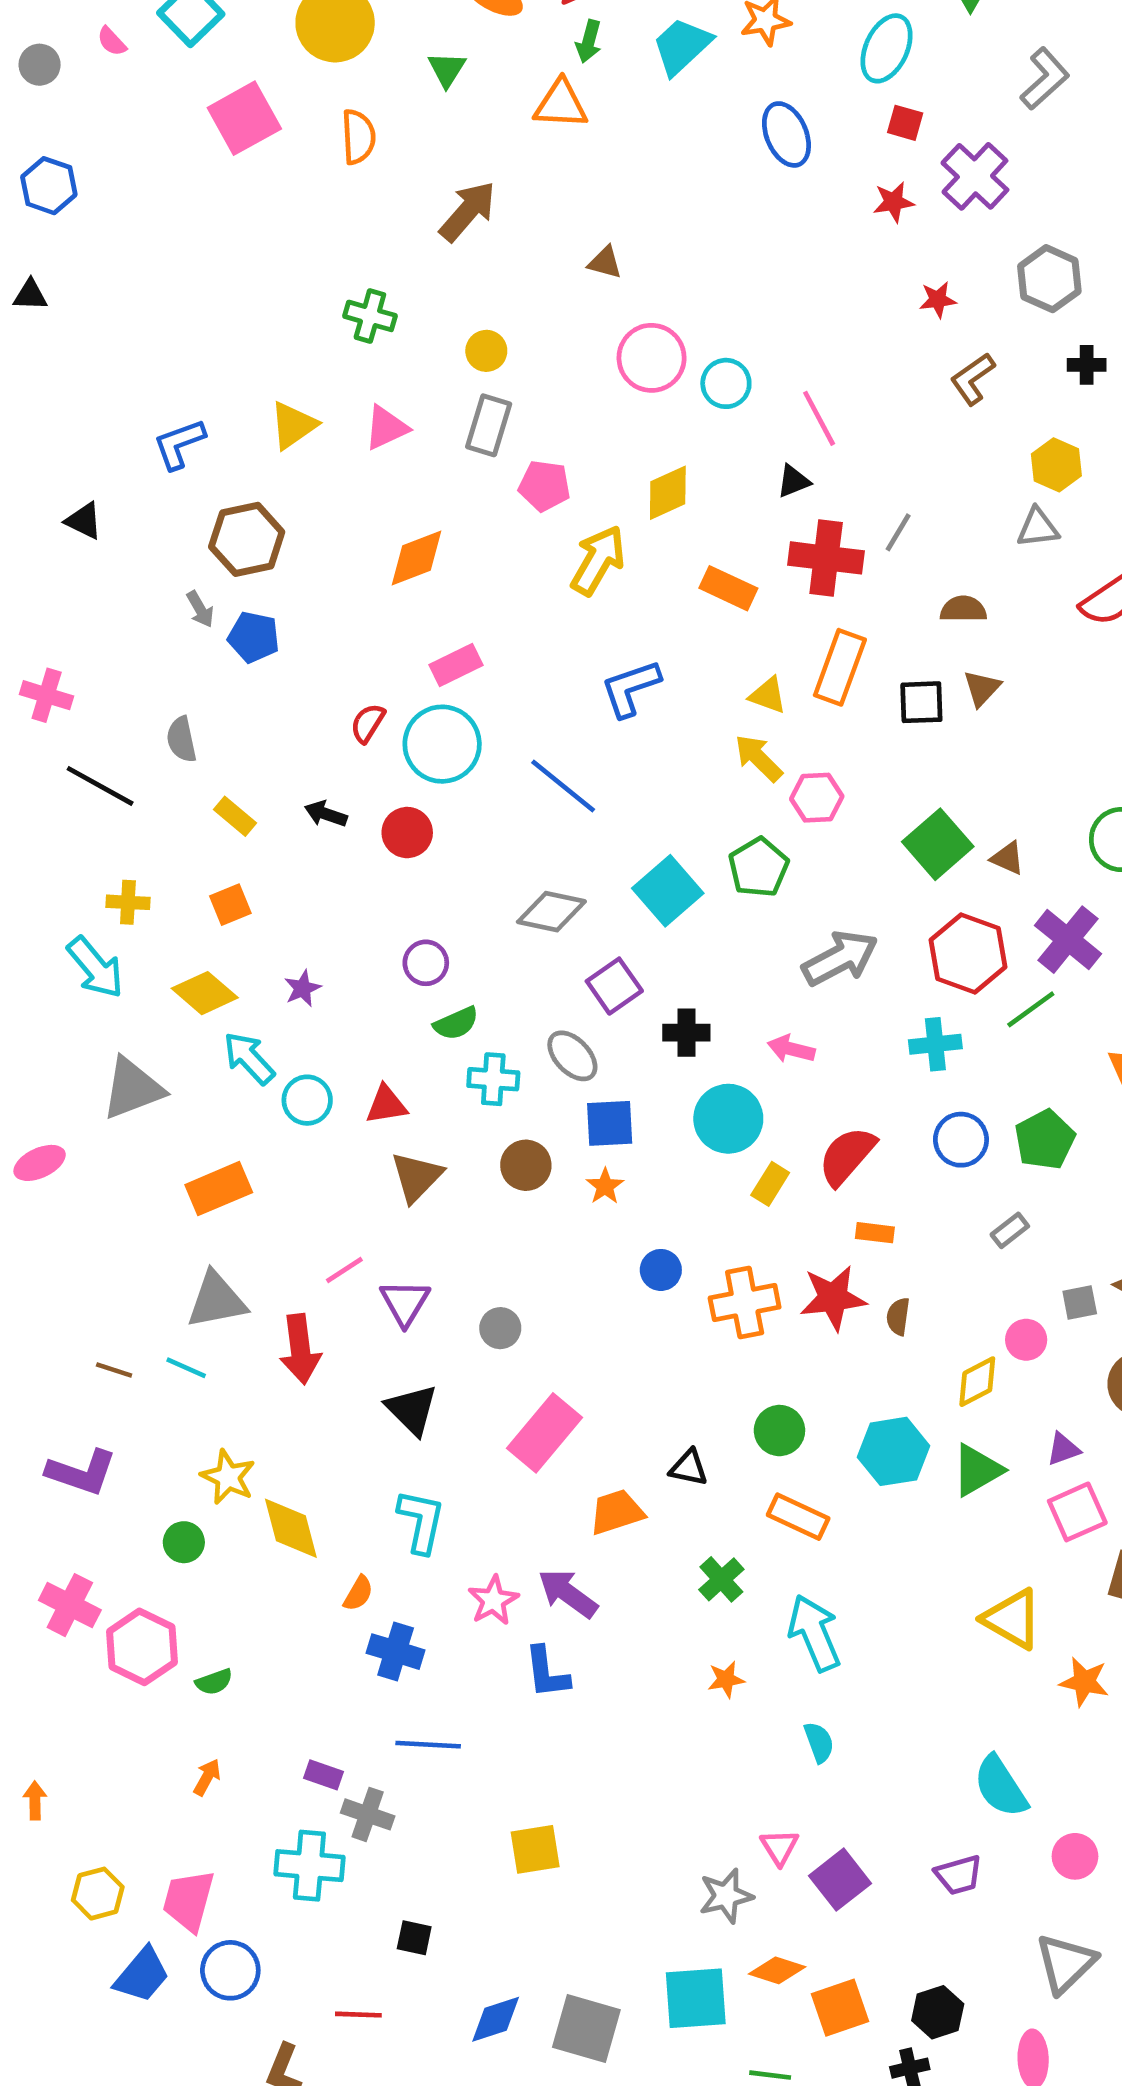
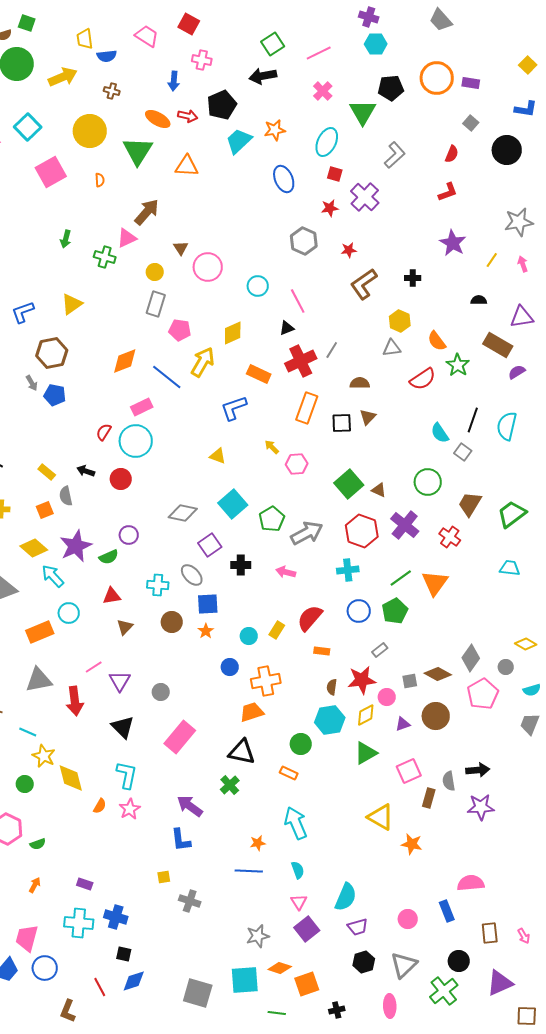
green arrow: (589, 41) -> (66, 239), moved
green triangle: (447, 69) -> (138, 151), size x1.8
orange semicircle: (358, 137) -> (100, 180), size x0.6
brown triangle: (605, 262) -> (181, 248), moved, turned 42
gray hexagon: (1049, 279) -> (304, 241), moved
pink circle: (652, 358) -> (208, 267), moved
brown L-shape: (973, 379) -> (364, 284), size x1.4
pink triangle: (386, 428) -> (127, 238), moved
red cross: (826, 558) -> (301, 361), turned -32
blue L-shape: (631, 688) -> (234, 408), moved
yellow triangle: (768, 695) -> (218, 456), moved
gray semicircle: (181, 739) -> (66, 496), moved
yellow arrow: (759, 758) -> (272, 447), size x0.7
blue line: (563, 786) -> (167, 377), moved
green pentagon: (759, 867) -> (272, 519), moved
purple star: (302, 988) -> (76, 546), size x2.0
green line: (1031, 1009) -> (401, 578), moved
green semicircle: (456, 1023) -> (109, 557), moved
cyan circle: (307, 1100) -> (69, 613), moved
cyan circle: (728, 1119) -> (249, 636), moved, size x0.6
brown triangle: (417, 1177) -> (125, 627), size x0.7
red star: (833, 1298) -> (362, 680), moved
cyan line: (186, 1368) -> (28, 732), moved
green circle: (779, 1431) -> (301, 744), moved
purple triangle: (1063, 1449) -> (403, 724), moved
cyan hexagon: (893, 1451) -> (330, 720), moved
black triangle: (689, 1468) -> (242, 752), size x1.6
orange trapezoid: (617, 1512) -> (252, 712), moved
orange rectangle: (798, 1517) -> (289, 773), size x0.7
green cross: (721, 1579) -> (230, 785), moved
pink star: (493, 1600) -> (130, 809), moved
blue cross: (396, 1652) -> (116, 917), moved
blue line: (428, 1745) -> (249, 871), moved
cyan semicircle: (1001, 1787) -> (346, 897), moved, turned -124
gray cross: (368, 1814) -> (190, 901), moved
pink triangle: (779, 1847) -> (299, 902), moved
yellow square: (535, 1849) -> (164, 877), moved, size x0.6
black hexagon: (938, 2012) -> (364, 962), moved
red line: (358, 2015) -> (100, 987), turned 60
blue diamond: (496, 2019) -> (134, 981), moved

